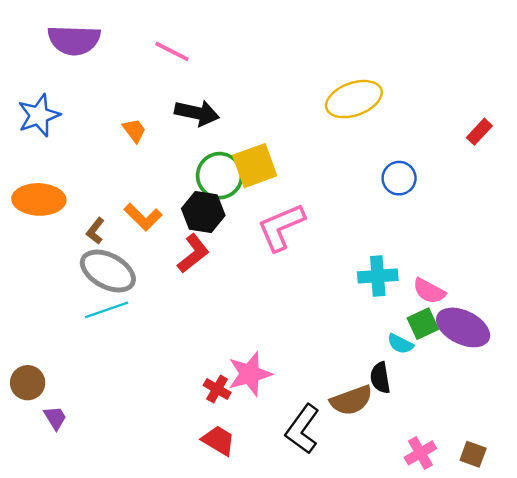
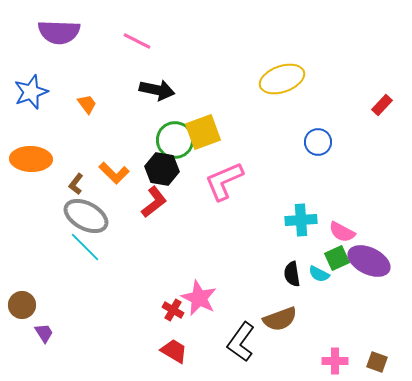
orange trapezoid: (134, 130) -> (87, 104), moved
cyan line: (107, 310) -> (85, 247), turned 64
pink star: (250, 374) -> (199, 298), turned -30
black semicircle: (380, 378) -> (292, 274), moved
pink cross: (420, 453) -> (335, 361), turned 30

